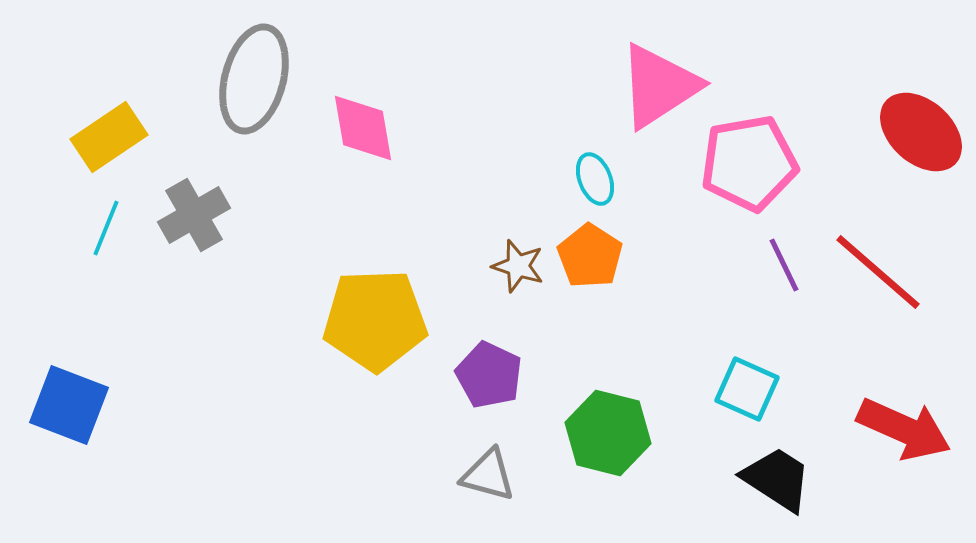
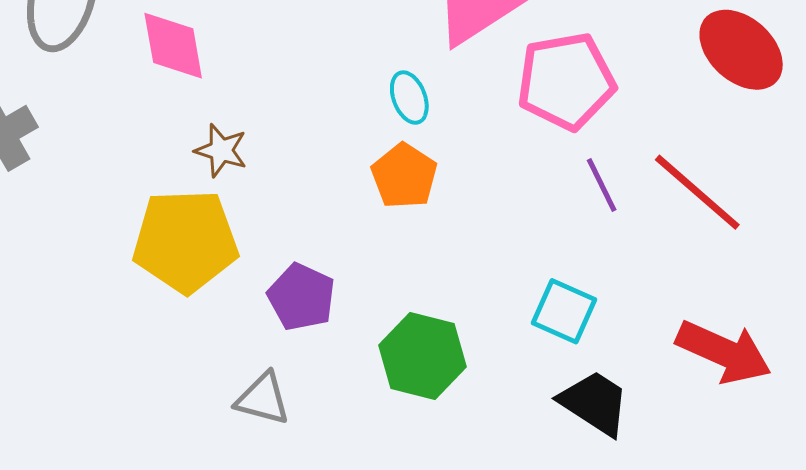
brown star: (518, 266) -> (221, 150), moved
gray triangle: (488, 475) -> (263, 399), moved

